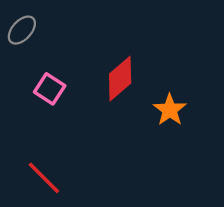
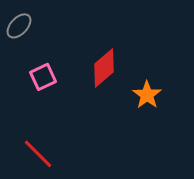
pink square: (50, 89) -> (43, 77), turned 32

